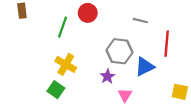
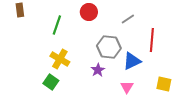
red circle: (88, 13) -> (89, 12), moved
gray line: (140, 21) -> (128, 19), turned -48
pink triangle: (125, 95) -> (127, 87), moved

